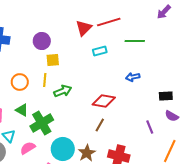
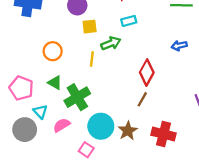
cyan rectangle: (100, 51) -> (129, 21), moved
yellow line: (45, 80) -> (92, 59), moved
green arrow: (63, 91) -> (111, 43), moved
red diamond: (104, 101) -> (147, 72), turned -70

